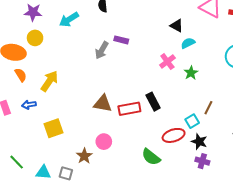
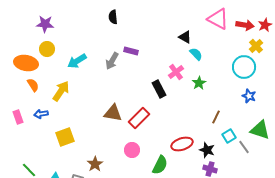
cyan arrow: (69, 19) -> (77, 61), moved
cyan semicircle: (188, 43) -> (196, 54), turned 72
black rectangle: (153, 102) -> (159, 89), moved
red rectangle: (129, 109) -> (139, 118), turned -35
cyan square: (192, 121) -> (229, 136), moved
pink circle: (104, 142) -> (132, 150), moved
green semicircle: (151, 157) -> (160, 165), turned -102

